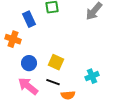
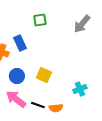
blue rectangle: (29, 19) -> (20, 43), moved
black line: (53, 82) -> (38, 105), moved

